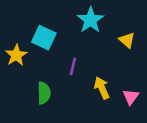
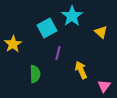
cyan square: (44, 38) -> (47, 28), moved, turned 36
pink triangle: (131, 97) -> (104, 86), moved

